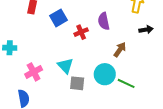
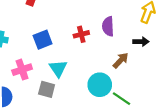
blue square: (59, 18) -> (43, 40), moved
black arrow: (146, 30) -> (141, 42), moved
gray square: (77, 83) -> (47, 89), moved

